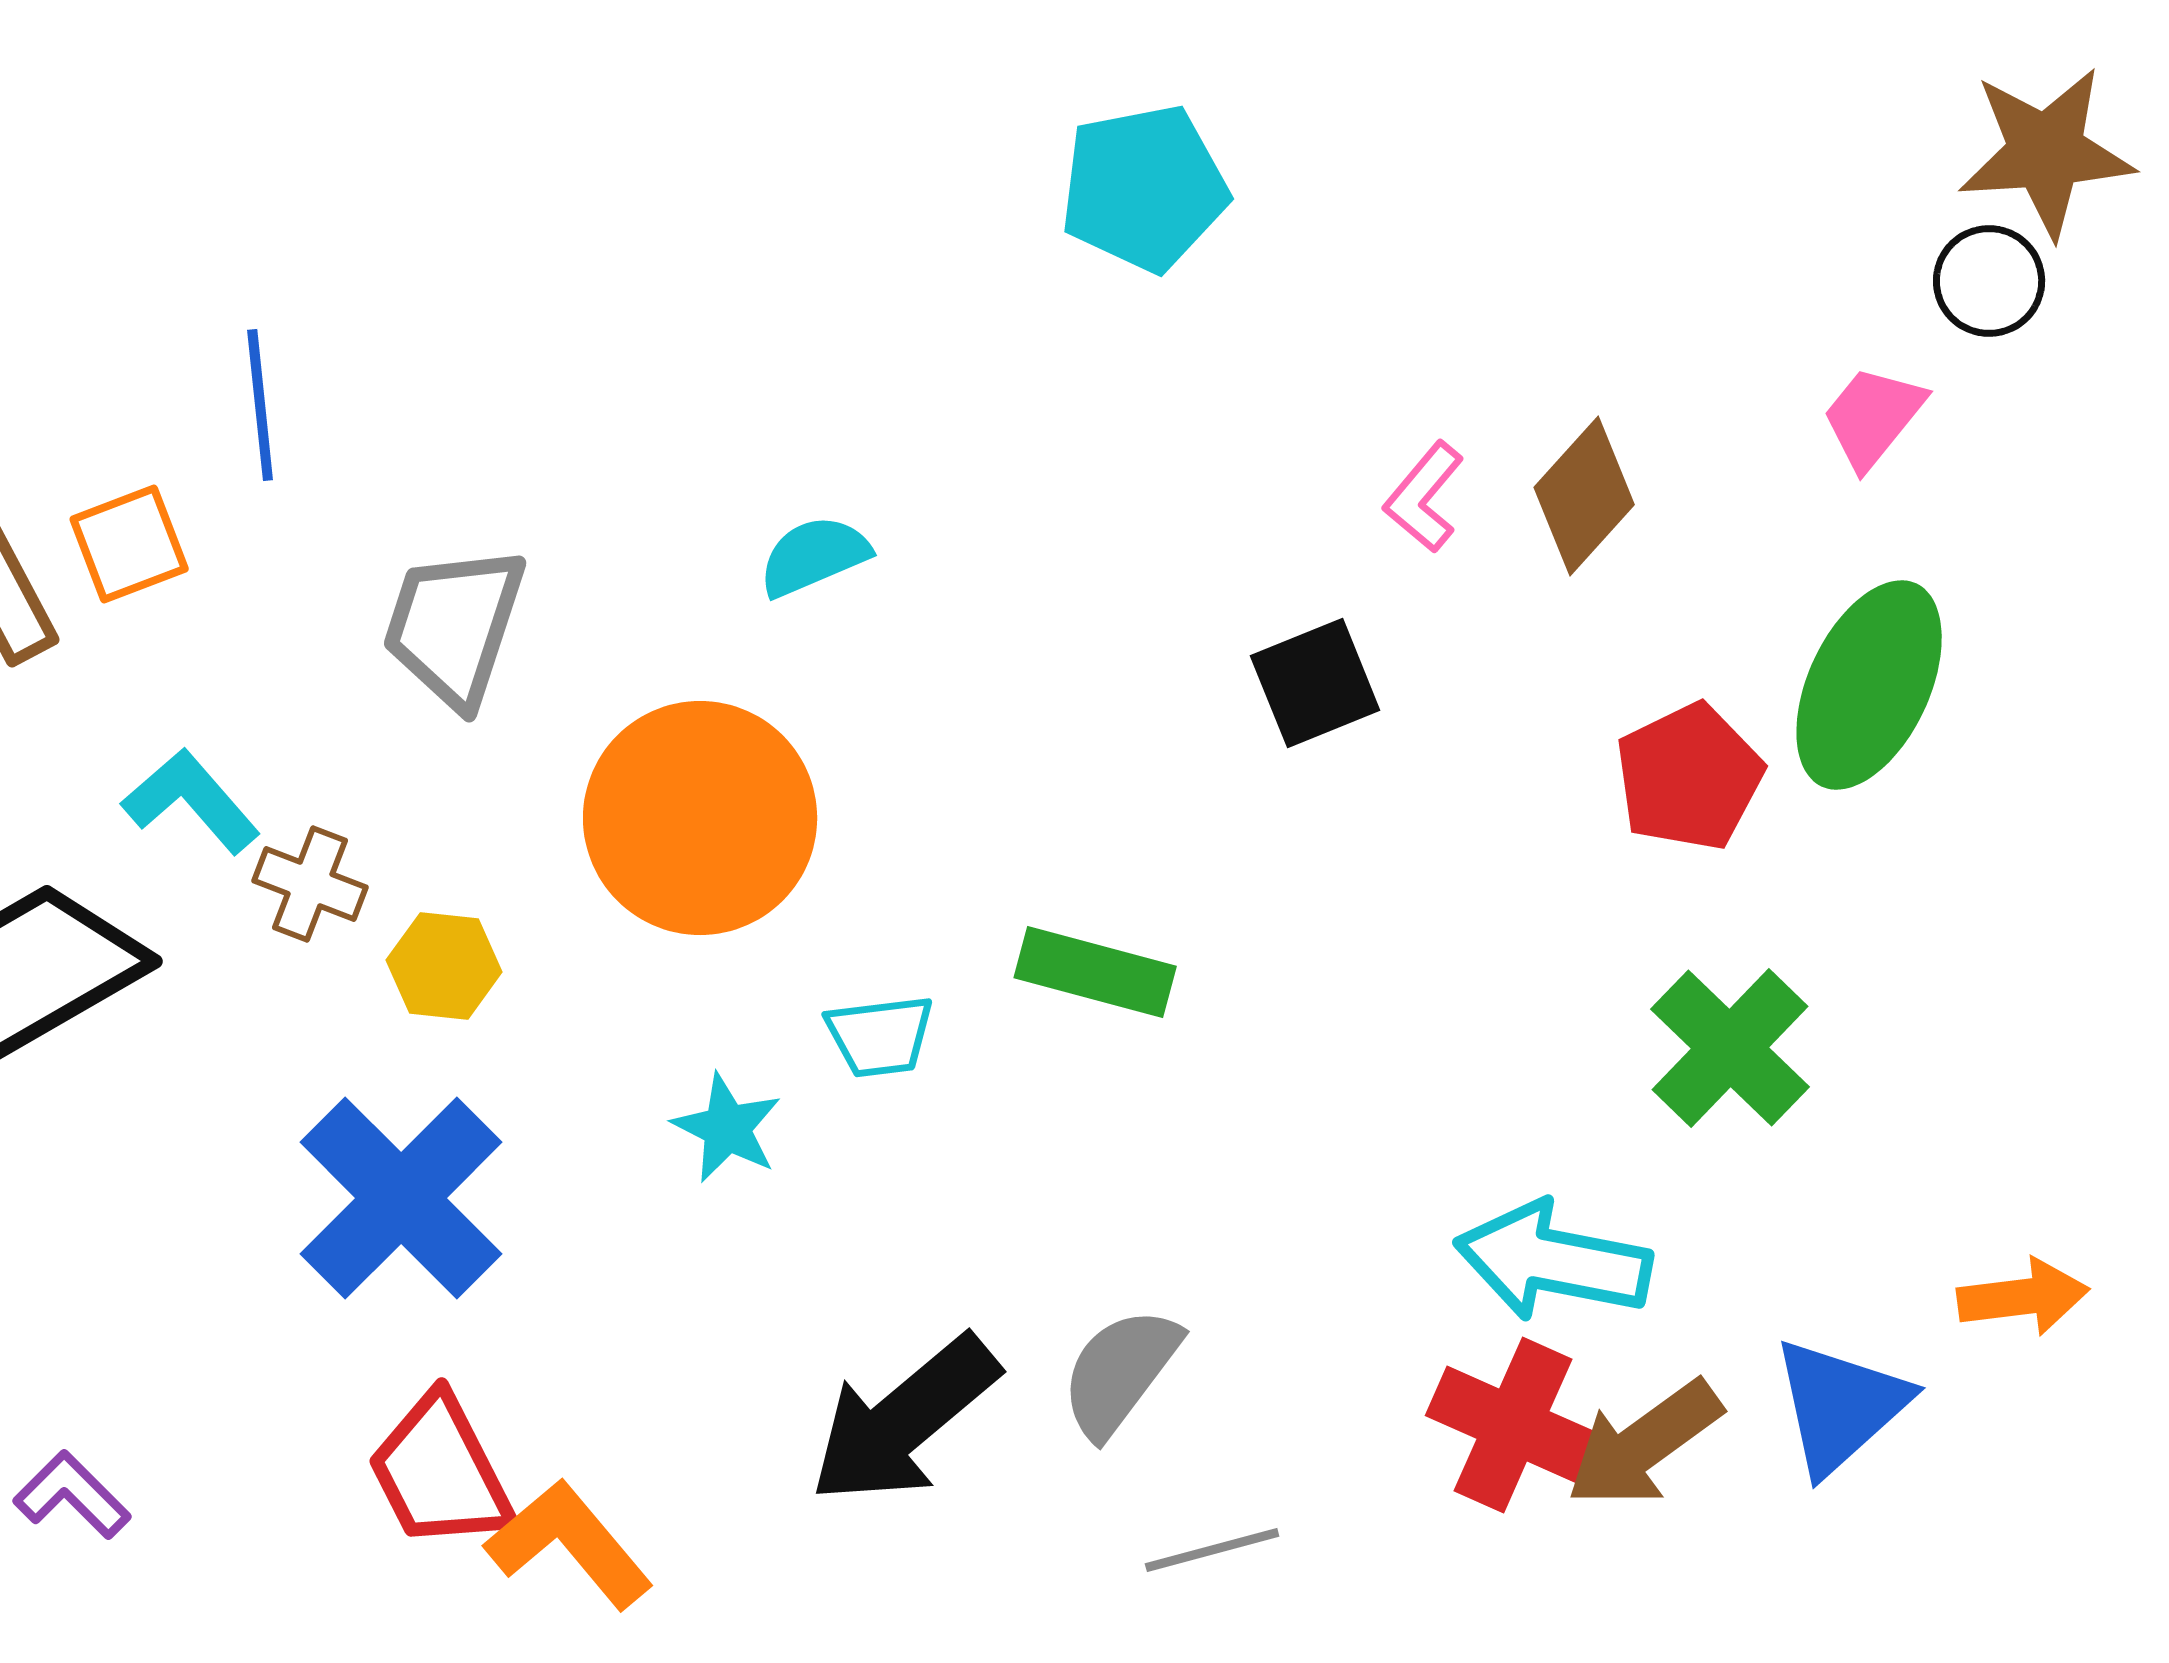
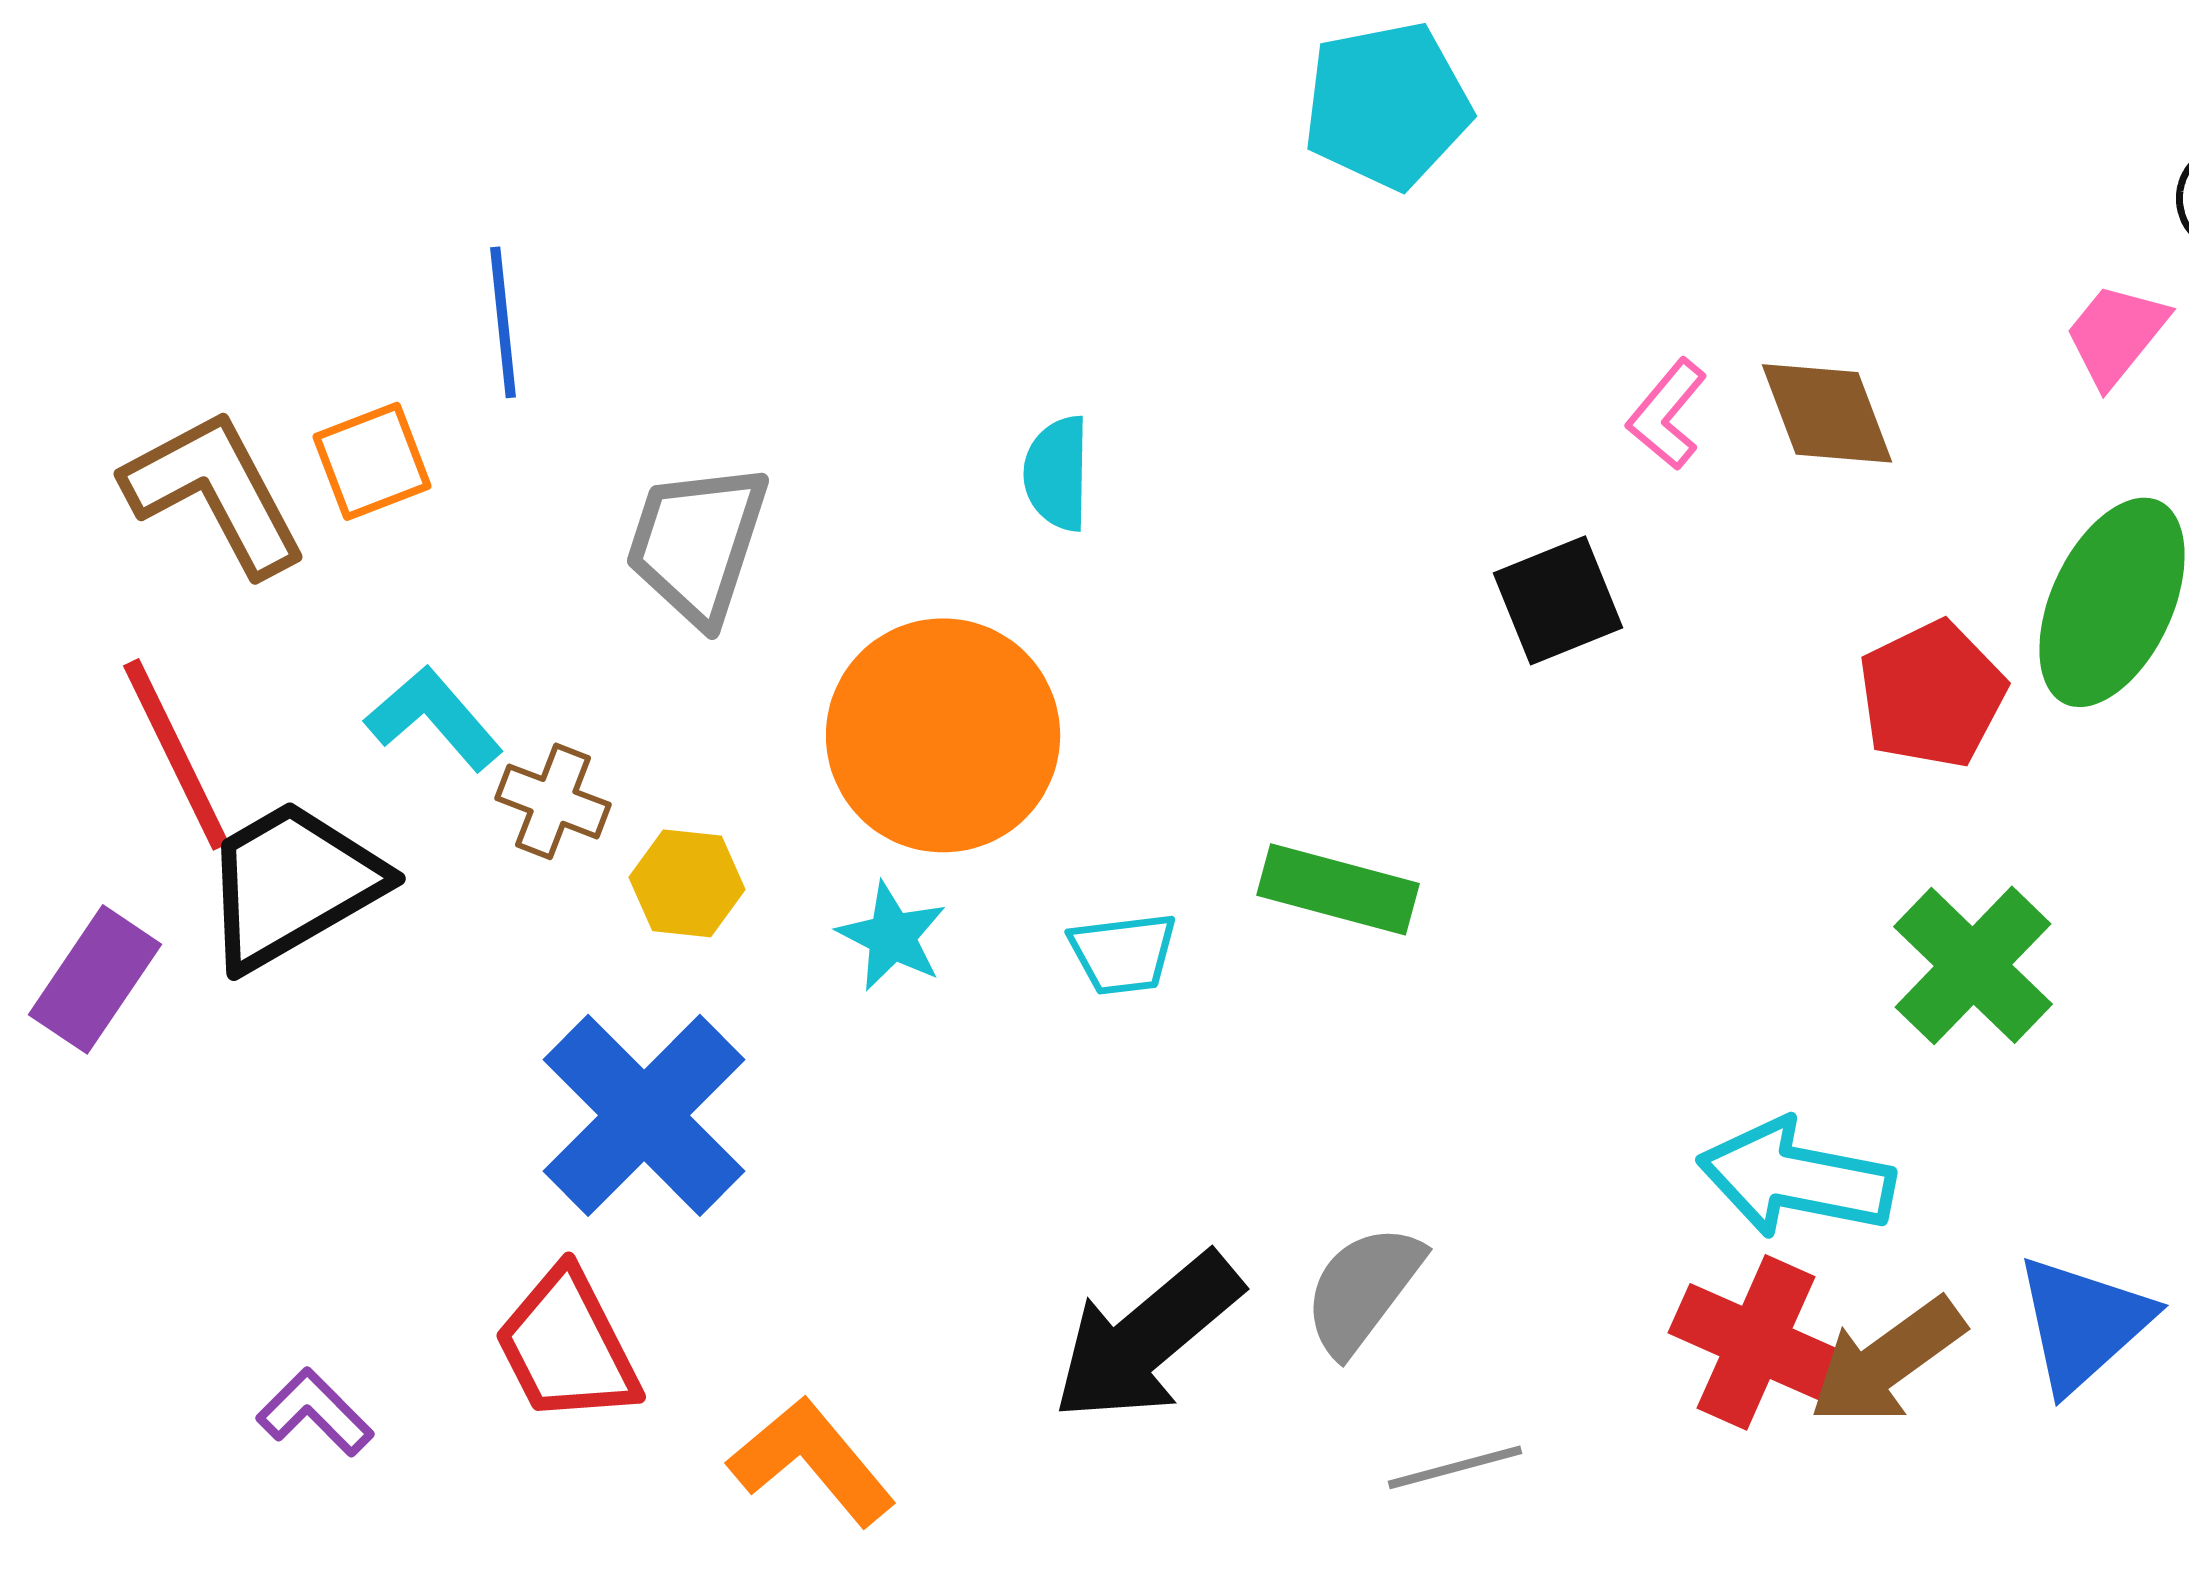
brown diamond: (1584, 496) -> (1827, 413), turned -63
cyan semicircle: (814, 556) -> (1057, 473), turned -66
cyan star: (727, 1128) -> (892, 936), moved
red trapezoid: (440, 1472) -> (567, 1346), moved

